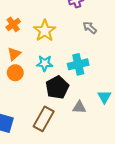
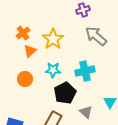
gray arrow: (90, 28) -> (96, 36), size x1.6
orange triangle: (14, 54) -> (30, 51), moved
gray triangle: (79, 107) -> (86, 112), turned 40

